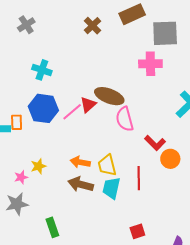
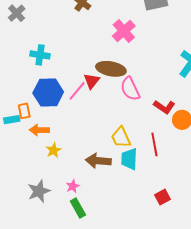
pink cross: (150, 64) -> (124, 31), moved, turned -30
orange arrow: (80, 162) -> (39, 130), moved
pink star: (21, 177) -> (73, 186), moved

